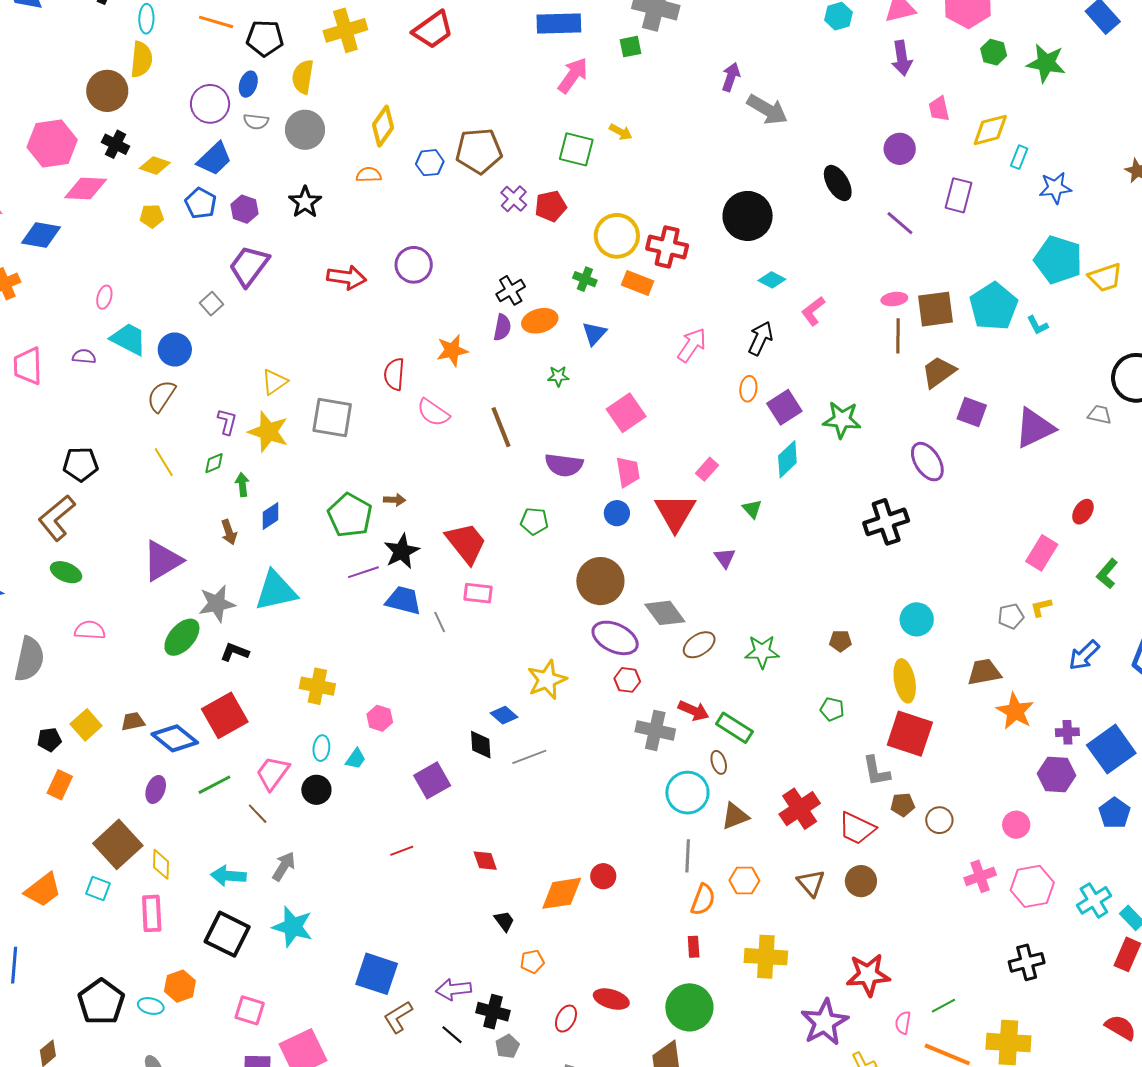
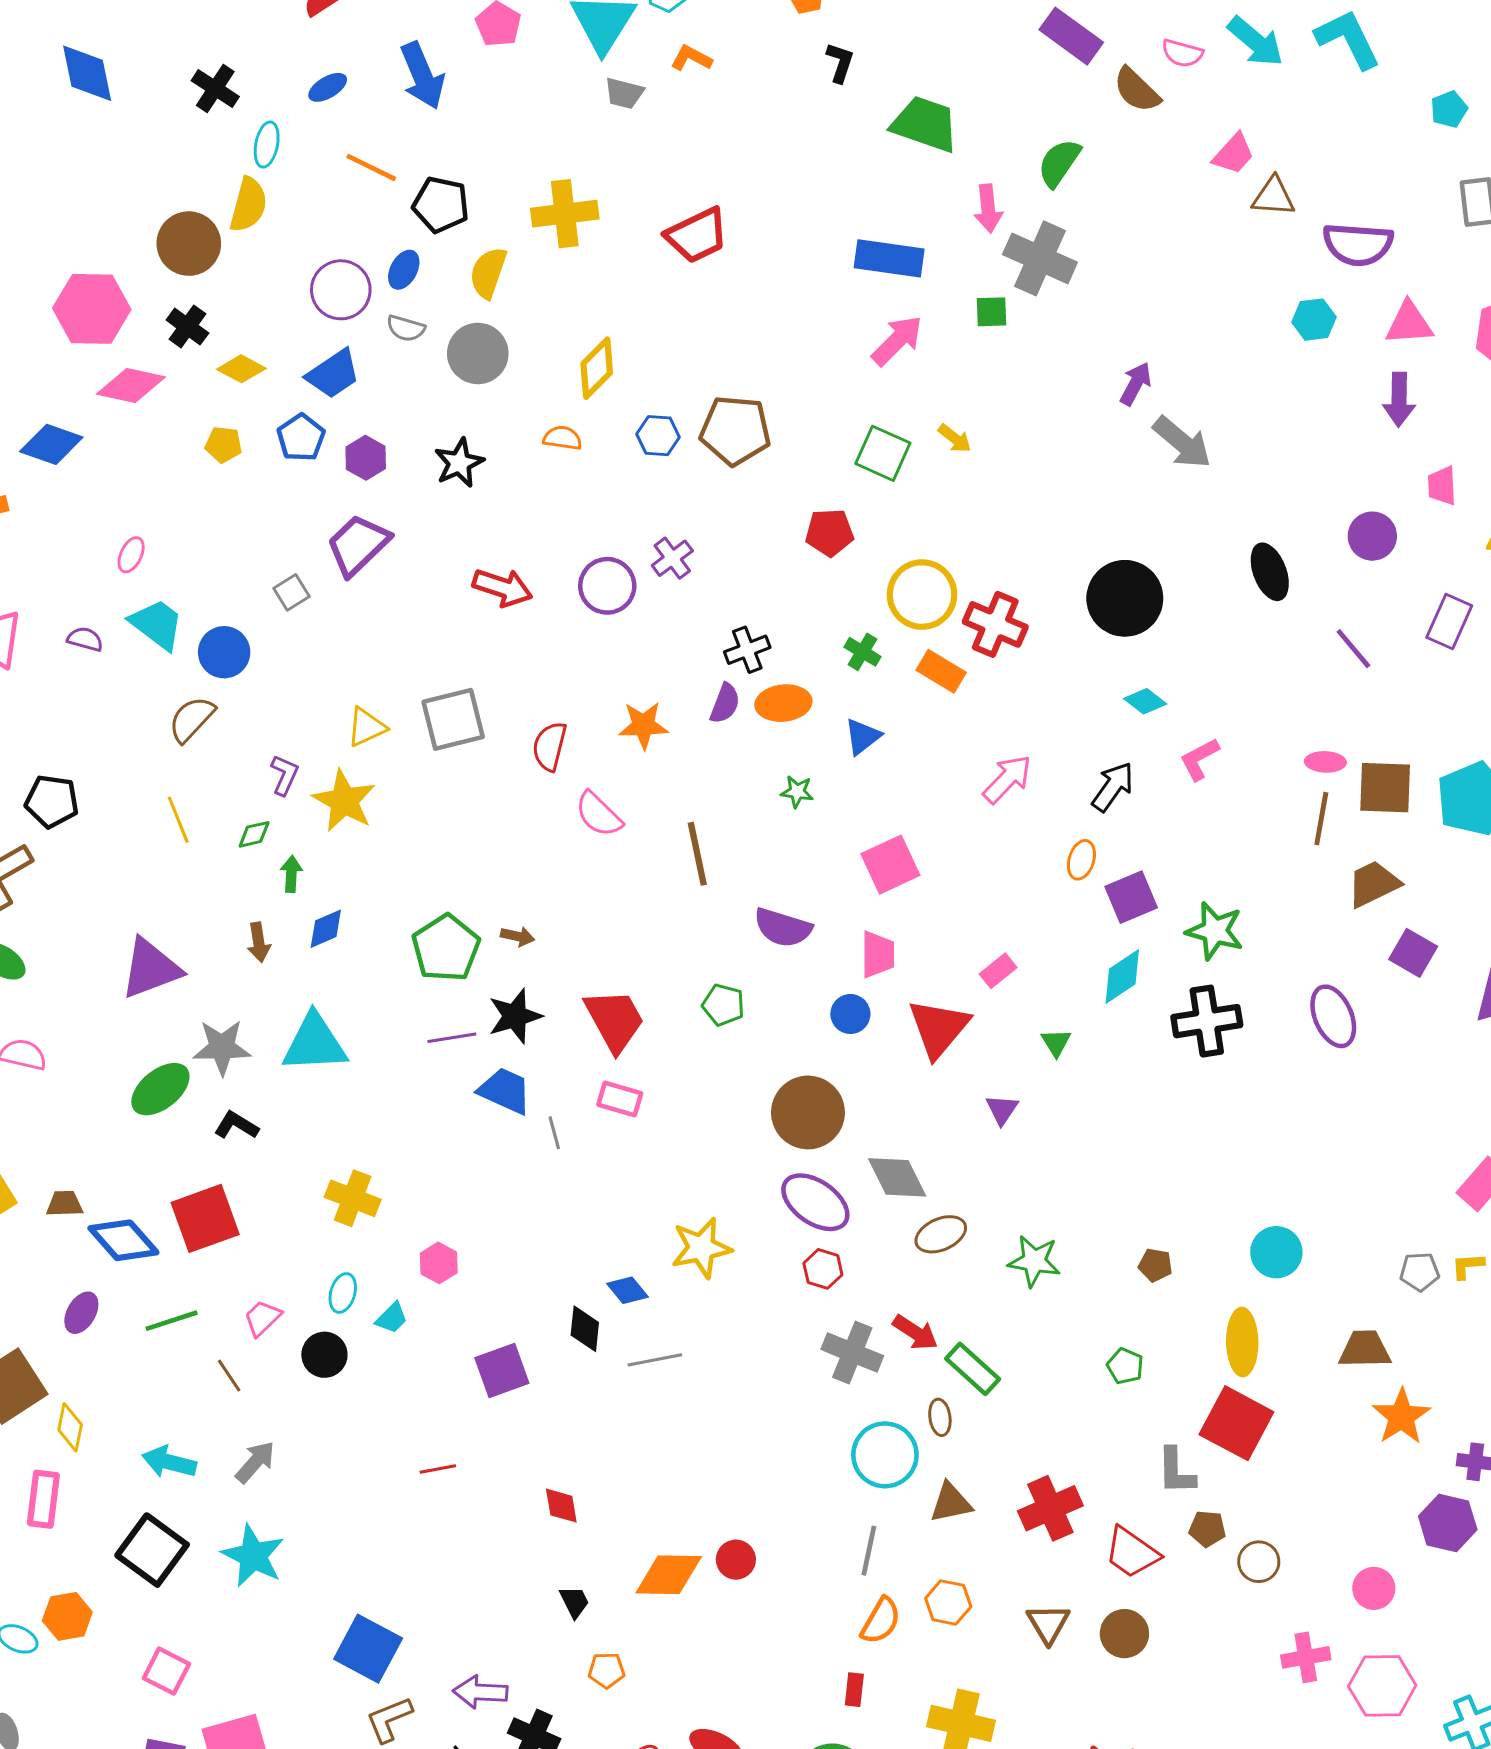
purple cross: (514, 199) -> (672, 558), moved
gray square: (332, 417) -> (453, 719), moved, turned -33
black cross: (886, 522) -> (1207, 1021), moved
pink trapezoid: (273, 773) -> (263, 1318), size x0.7

